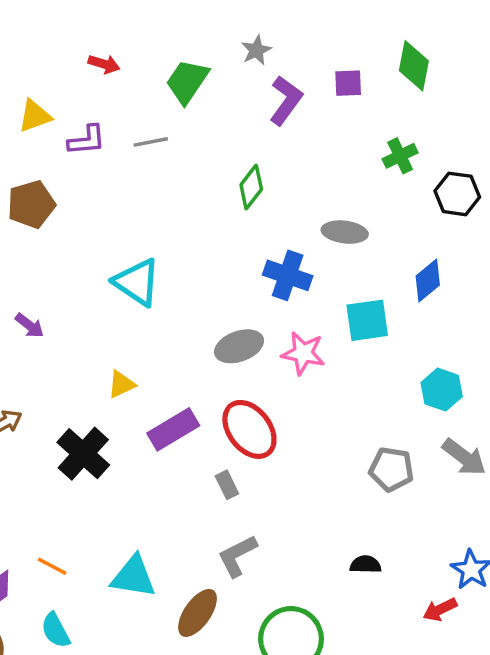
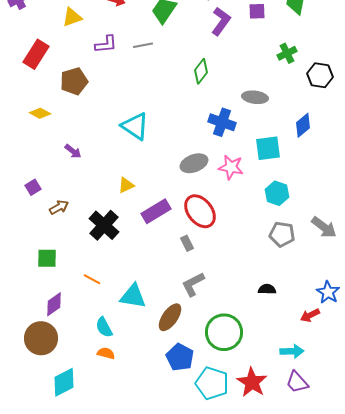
yellow triangle: (35, 116) -> (72, 17), moved
cyan hexagon: (442, 390) -> (277, 193), moved
orange line: (52, 566) -> (92, 279), moved
cyan semicircle: (56, 630) -> (104, 327), moved

